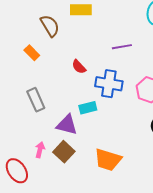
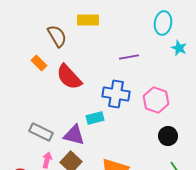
red semicircle: (79, 67) -> (69, 77), moved, size x1.8
gray rectangle: (36, 100) -> (41, 132), moved, turned -40

